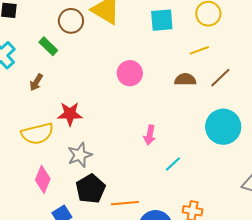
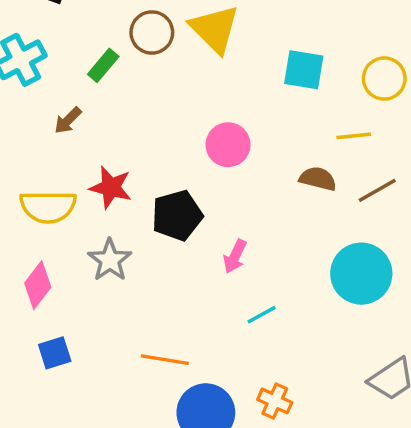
green rectangle: (48, 46) -> (103, 65), turned 72
gray star: (80, 155) -> (110, 260), turned -30
black pentagon: (91, 189) -> (177, 215), moved

